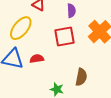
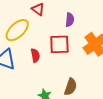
red semicircle: (37, 59) -> (35, 55), moved, turned 80

